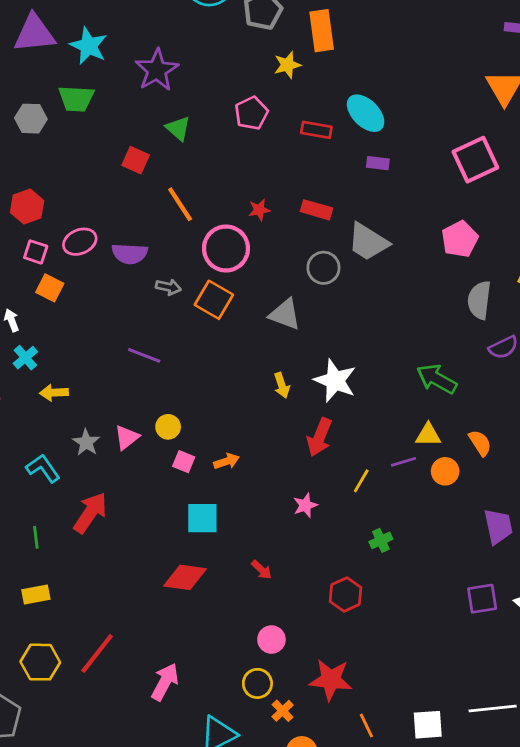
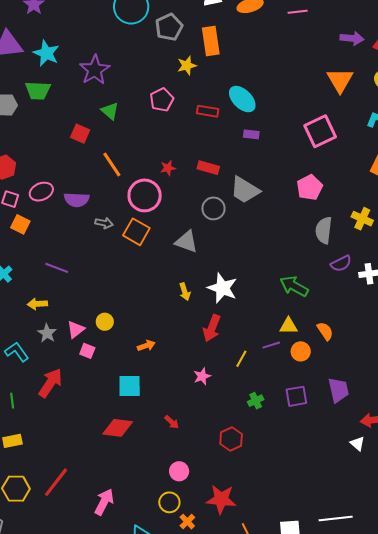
purple line: (144, 355) -> (57, 268), moved
yellow arrow: (54, 393) -> (37, 304), moved
pink square: (184, 462) -> (87, 351), moved
purple square: (482, 599) -> (296, 396), moved

